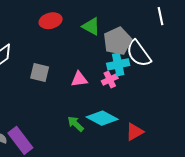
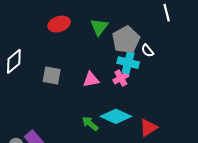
green triangle: (91, 26) -> (99, 27), turned 42
white semicircle: (139, 54) -> (148, 51), size x0.5
cyan cross: (118, 64) -> (128, 63), turned 30

